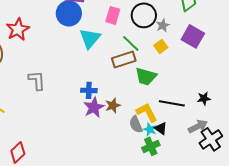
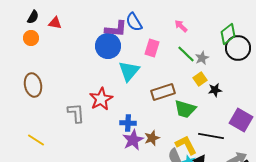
black circle: (144, 15) -> (238, 48), moved
red star: (18, 29) -> (101, 99), moved
purple square: (193, 36) -> (241, 120), moved
green line: (131, 43) -> (186, 54), moved
black star: (204, 98) -> (215, 90), moved

